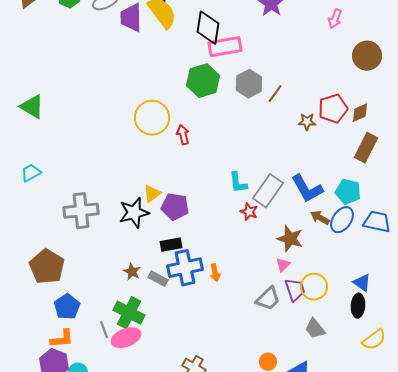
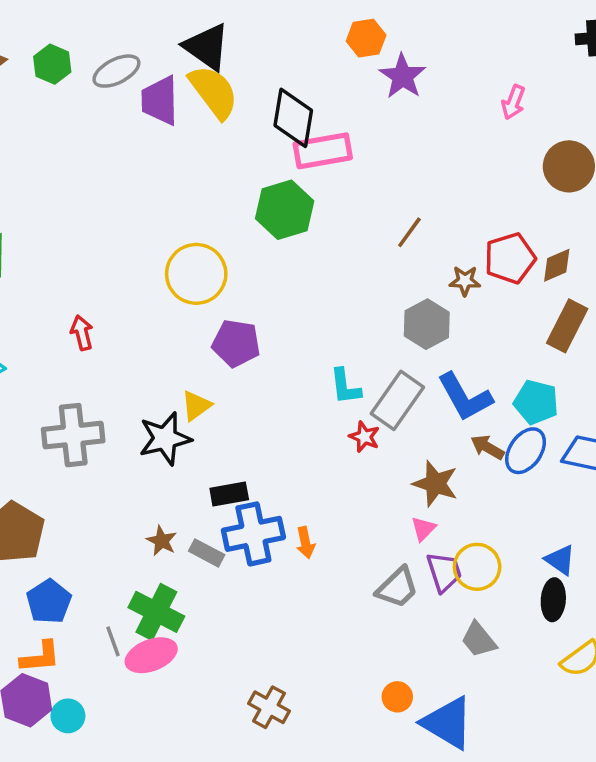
gray hexagon: (249, 84) -> (427, 324), moved
red arrow: (183, 135) -> (82, 333), moved
purple pentagon: (175, 207) -> (236, 343), moved

